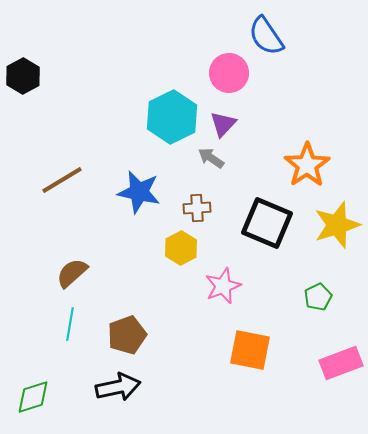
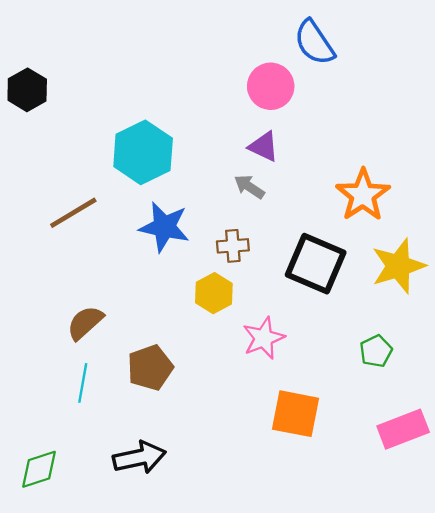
cyan hexagon: (172, 117) -> (143, 152), moved
purple triangle: (223, 124) -> (264, 147), turned -48
brown pentagon: (127, 335) -> (150, 368), moved

